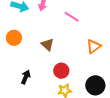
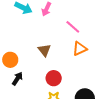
orange circle: (14, 38) -> (10, 60), moved
orange triangle: (94, 46) -> (80, 49), moved

